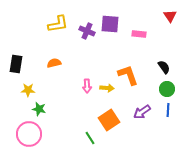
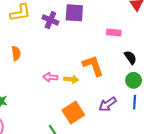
pink rectangle: (139, 34) -> (114, 33), moved
orange semicircle: (54, 63) -> (16, 53), turned 96
pink arrow: (87, 86) -> (50, 77), turned 96

